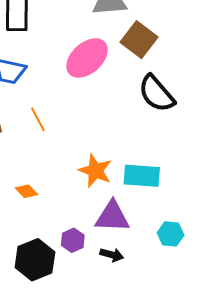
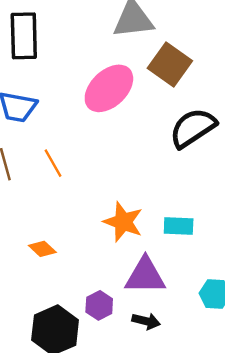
black semicircle: (156, 94) -> (193, 128), turned 99
cyan rectangle: (142, 176) -> (179, 226), size x0.7

